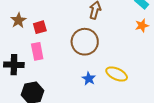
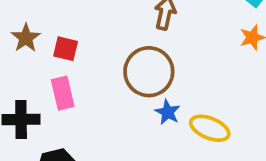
red square: (40, 27) -> (66, 49), turned 32
blue star: (89, 79) -> (168, 112), moved

